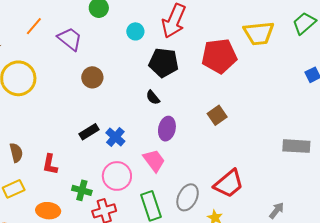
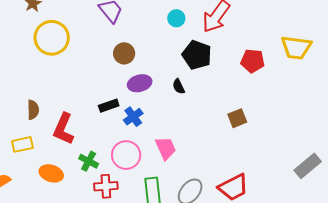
red pentagon: (219, 56) -> (253, 61), size x0.7
purple ellipse: (167, 129) -> (140, 83), moved, turned 50
gray rectangle: (296, 146) -> (308, 166), turned -56
red L-shape: (50, 164) -> (63, 129), size x1.5

